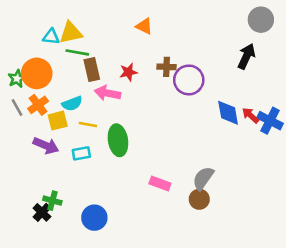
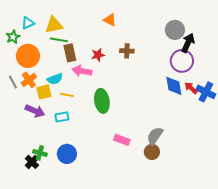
gray circle: (261, 20) -> (175, 30), moved
cyan triangle: (51, 37) -> (28, 23), moved, turned -32
green star: (17, 79) -> (13, 37), moved
purple circle: (189, 80) -> (182, 61), moved
green ellipse: (118, 140) -> (102, 101), moved
blue circle: (94, 218) -> (67, 154), moved

